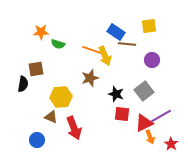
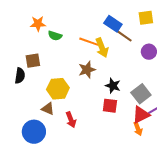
brown line: (127, 44) -> (124, 36), turned 30
gray square: (144, 91) -> (141, 94), moved
red square: (122, 114) -> (110, 106), moved
red arrow: (74, 128) -> (71, 120), size x0.7
orange arrow: (150, 137) -> (138, 129), moved
blue circle: (37, 140) -> (34, 132), size x1.5

